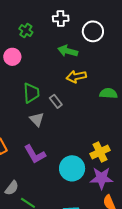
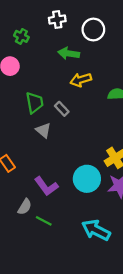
purple L-shape: (35, 154) -> (46, 186), moved

